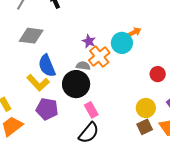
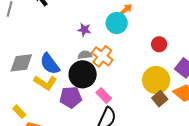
gray diamond: (31, 36) -> (21, 63), moved
orange cross: (99, 56) -> (102, 56), moved
yellow circle: (146, 108) -> (156, 80), size x1.4
purple pentagon: (47, 109) -> (71, 97), moved

